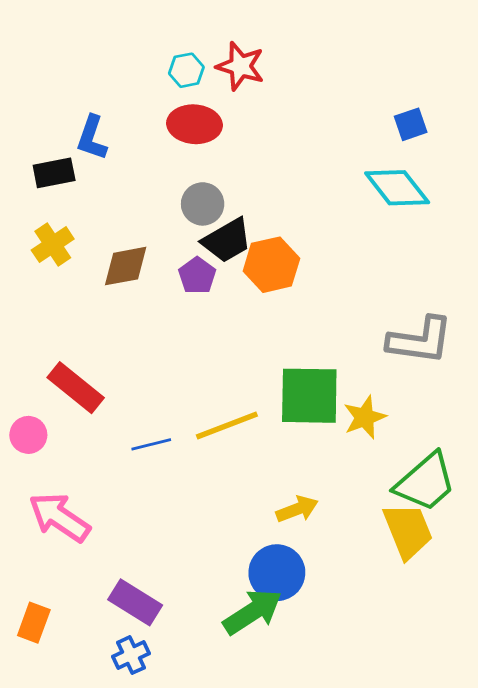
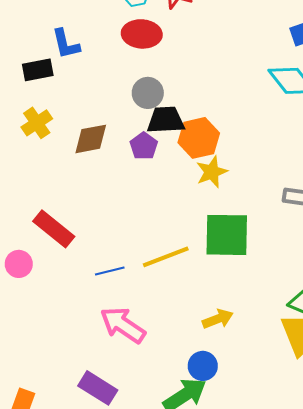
blue L-shape: (92, 138) -> (66, 44), turned -32
black trapezoid: (227, 240) -> (166, 120), turned -153
yellow star: (365, 417) -> (212, 172), moved
pink arrow: (59, 517) -> (123, 325), moved
blue circle: (277, 573) -> (203, 366), size x0.7

